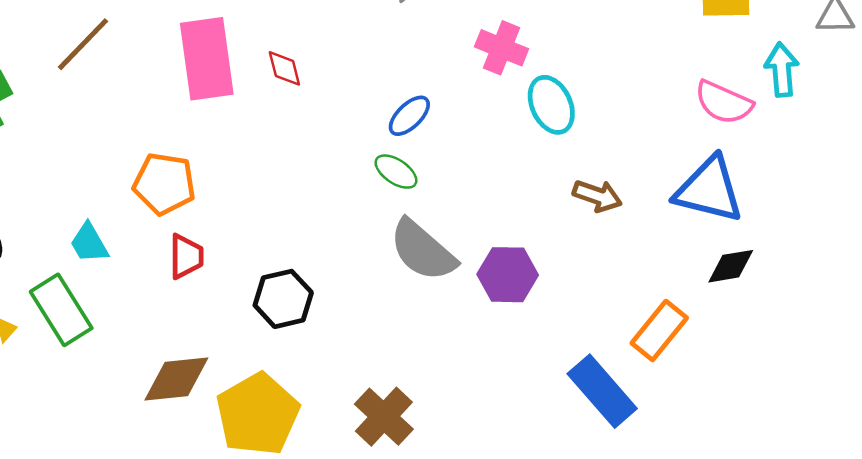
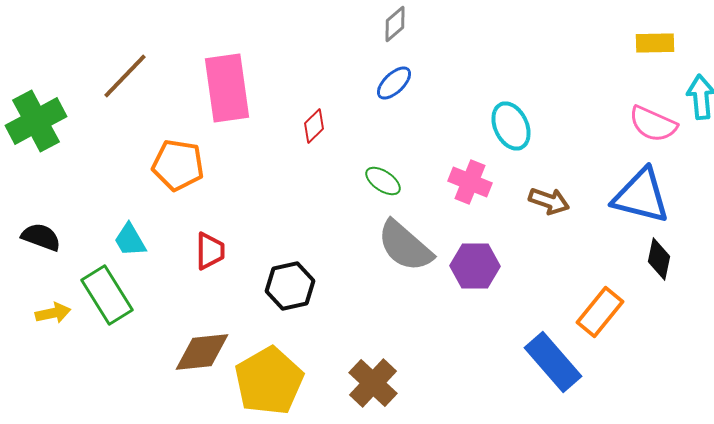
pink cross: (502, 48) -> (470, 182), moved
red diamond: (284, 68) -> (314, 126), moved, turned 60
blue ellipse: (409, 116) -> (394, 83), moved
orange pentagon: (164, 184) -> (178, 165), moved
black diamond: (731, 266) -> (659, 259), turned -69

